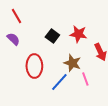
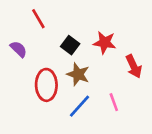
red line: (16, 16) -> (38, 19), moved
brown star: (72, 63) -> (78, 74), moved

